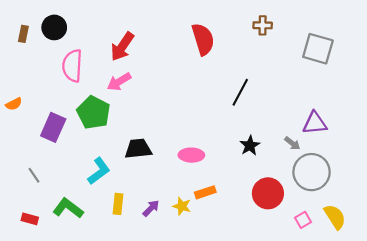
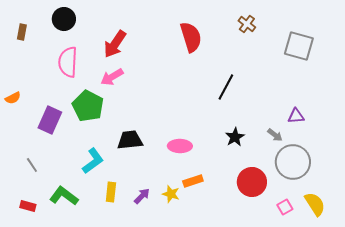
brown cross: (263, 25) -> (247, 24), turned 36
black circle: (54, 27) -> (64, 19), moved
purple triangle: (315, 123) -> (296, 116), size x0.7

